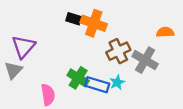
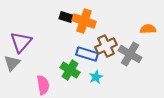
cyan star: (117, 82) -> (96, 77), moved
blue rectangle: (97, 85) -> (87, 54), moved

